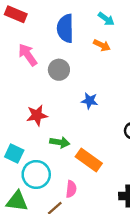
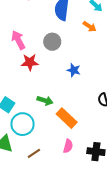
pink arrow: (28, 55) -> (18, 40), moved
red star: (37, 115) -> (30, 62), moved
pink semicircle: (71, 189) -> (68, 146), moved

